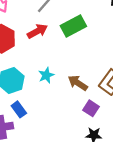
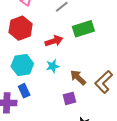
red arrow: (37, 31) -> (54, 41), moved
purple square: (91, 108) -> (69, 98), moved, turned 32

